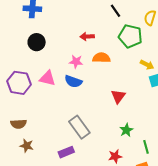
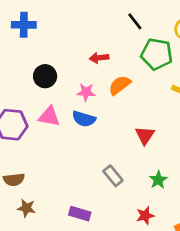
black circle: (37, 42) -> (45, 76), moved
orange semicircle: (101, 58) -> (120, 85), turned -36
gray rectangle: (79, 127) -> (113, 176), moved, size x0.7
purple rectangle: (66, 152) -> (80, 214), turned 42

